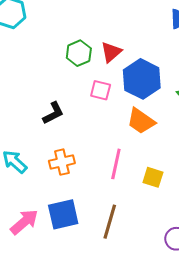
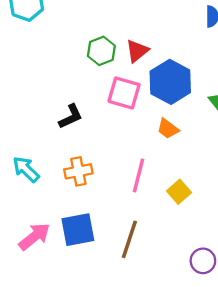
pink square: (101, 90) -> (124, 93), size x1.4
orange trapezoid: (141, 121) -> (168, 129), size x0.7
yellow square: (153, 177) -> (179, 192), turned 30

